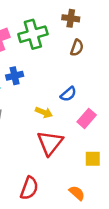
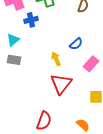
blue cross: (15, 76) -> (31, 20), moved
yellow arrow: (44, 112) -> (56, 59), turned -136

